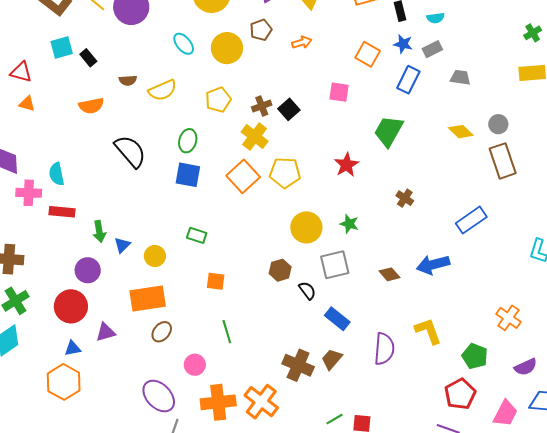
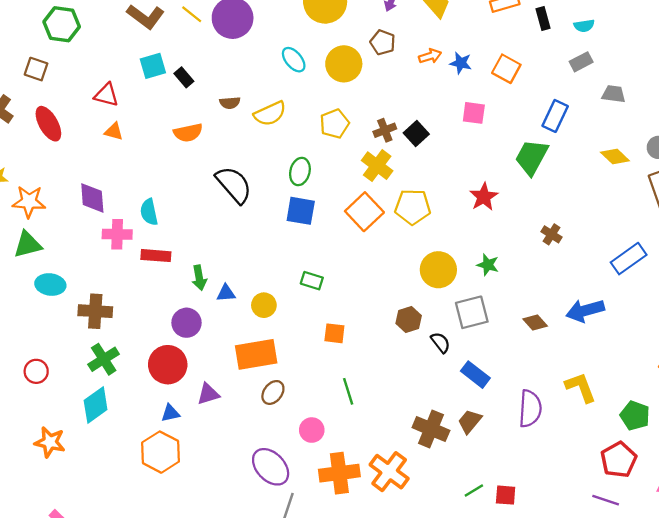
brown pentagon: (261, 30) -> (383, 42), turned -30
blue star: (403, 44) -> (461, 63), moved
blue rectangle: (408, 80) -> (555, 116), moved
blue triangle: (122, 245) -> (226, 293), turned 42

